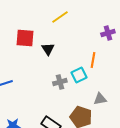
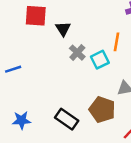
gray cross: (60, 82) -> (77, 53), moved, turned -32

